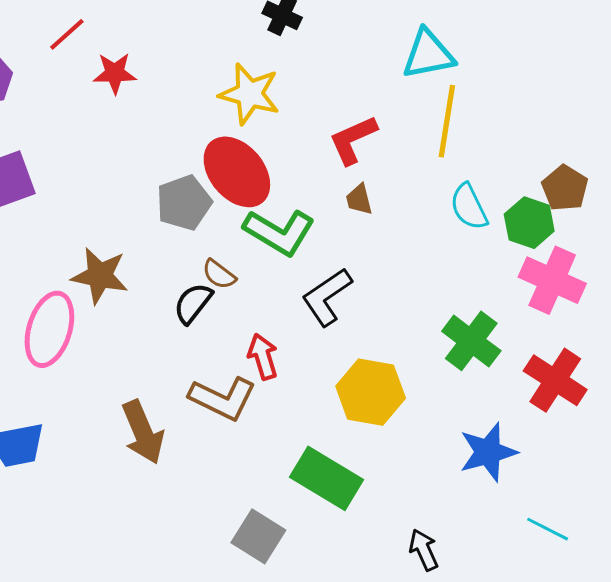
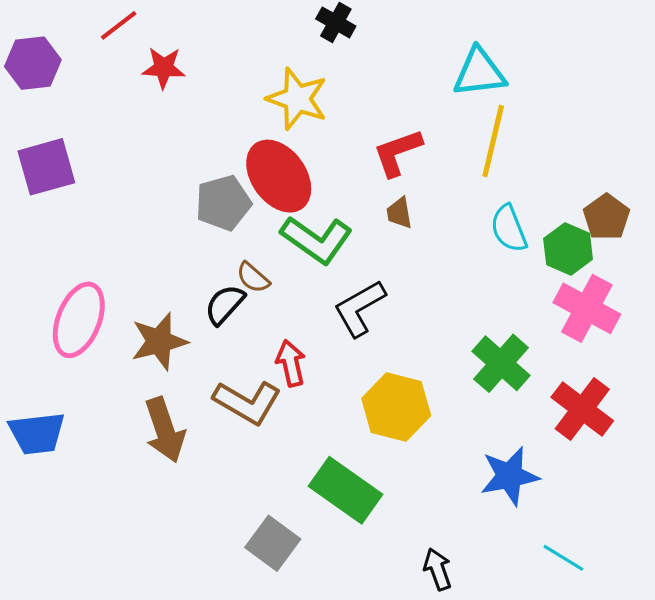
brown star: (100, 276) -> (159, 341), moved, turned -30

